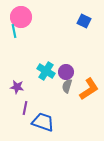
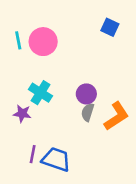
pink circle: (21, 17) -> (43, 42), moved
cyan cross: (46, 71) -> (41, 93), moved
purple line: (25, 108) -> (33, 154), moved

